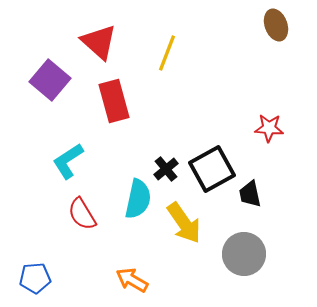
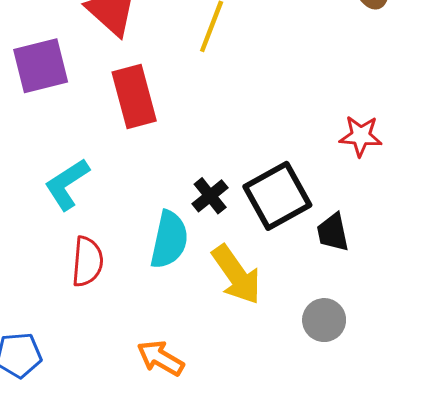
purple square: (50, 80) -> (41, 66), turned 36
red semicircle: (82, 214) -> (87, 262), turned -144
gray circle: (244, 254) -> (324, 320), size x0.7

